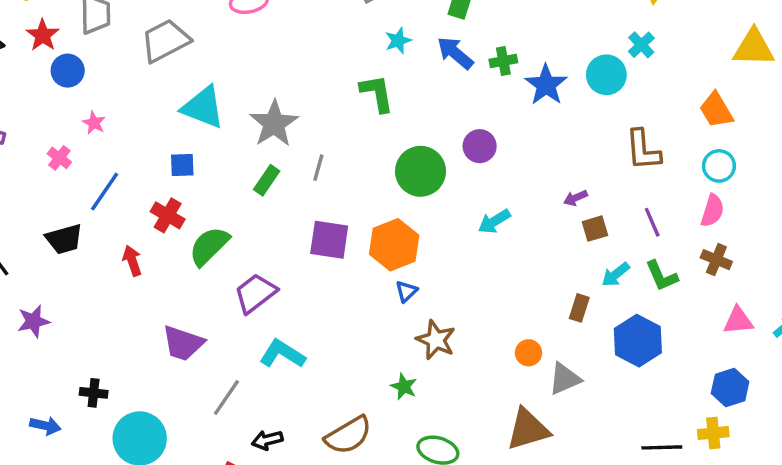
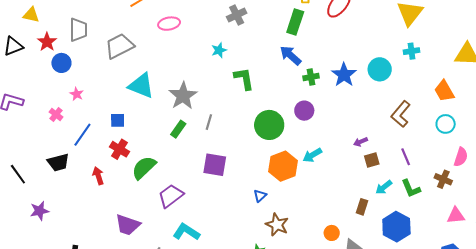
cyan star: (398, 41) -> (219, 50), moved
cyan cross: (641, 45) -> (411, 51), moved, turned 35
green cross: (503, 61) -> (311, 77), moved
brown L-shape: (643, 150) -> (401, 114), turned 44
blue square: (182, 165) -> (118, 120), moved
pink semicircle: (712, 211) -> (461, 157), moved
orange hexagon: (394, 245) -> (283, 166), moved

